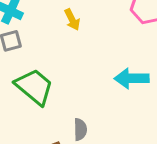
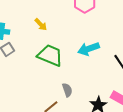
green trapezoid: (34, 87) -> (50, 55), moved

